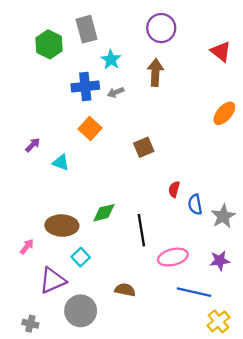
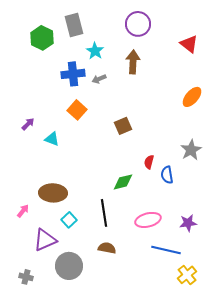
green diamond: (104, 213) -> (123, 182), moved
gray star: (223, 216) -> (191, 150), moved
black line: (141, 230) -> (104, 213), moved

